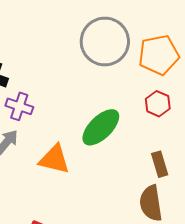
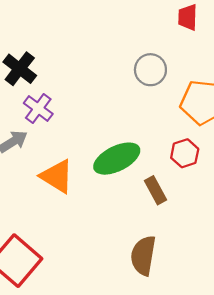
gray circle: (105, 42) -> (150, 70), size x0.6
brown rectangle: (160, 164) -> (156, 190), moved, turned -30

